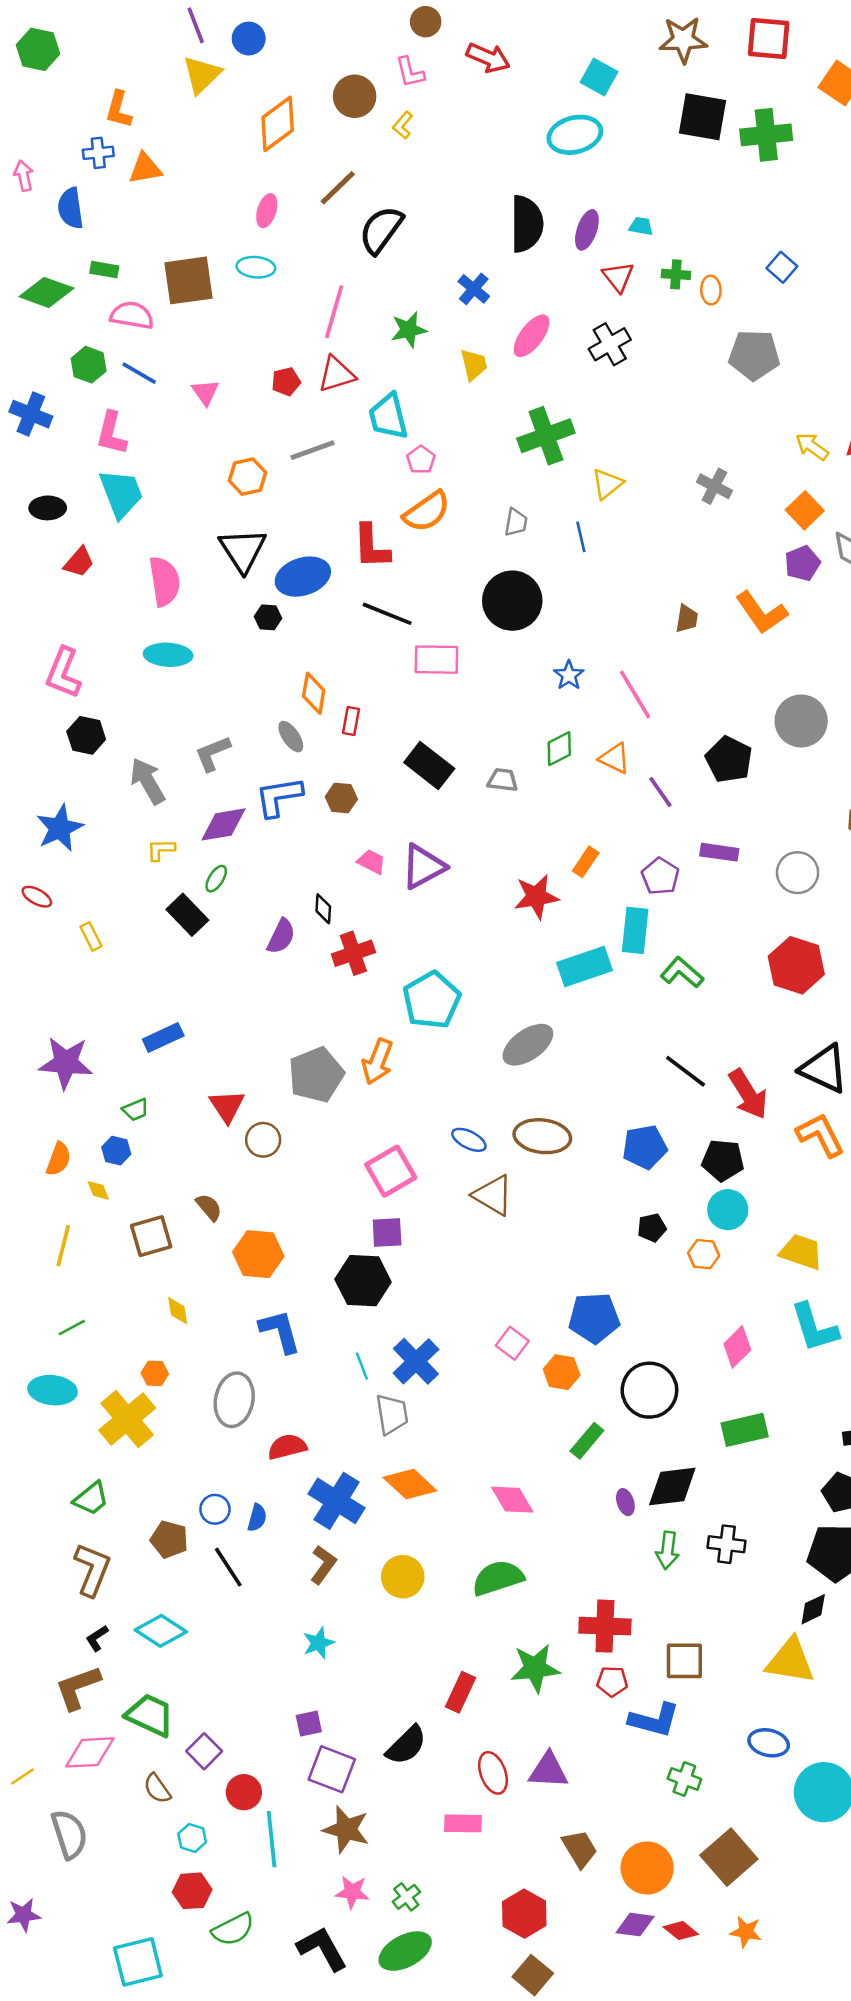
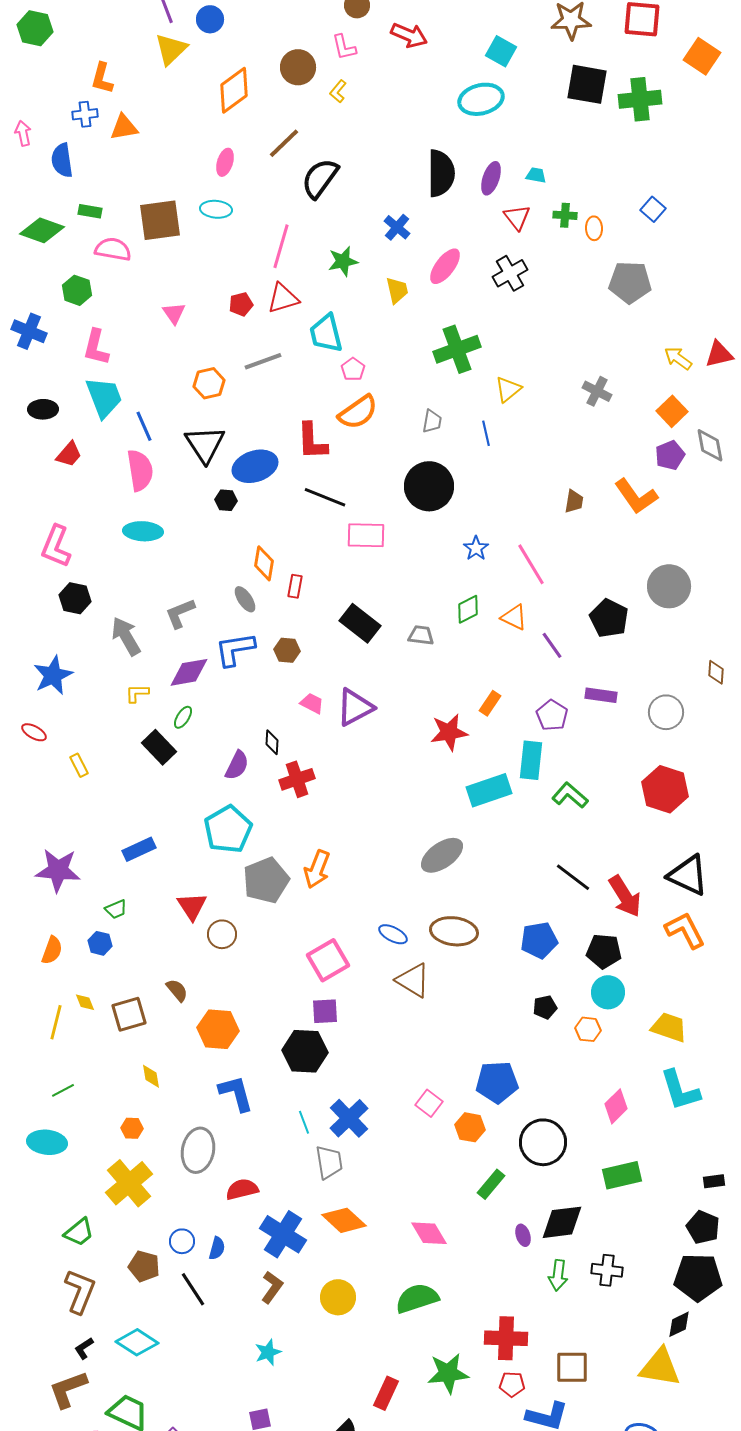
blue line: (139, 373) -> (144, 426), moved, turned 36
cyan pentagon: (432, 1000) -> (228, 829), moved
yellow diamond: (98, 1190) -> (85, 1002), moved
yellow cross: (127, 1419) -> (129, 1183), moved

